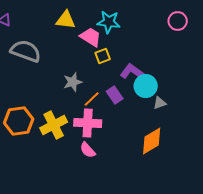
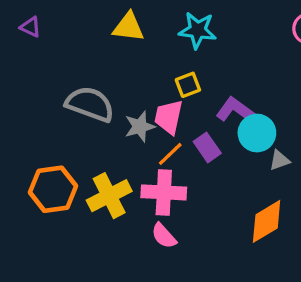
pink trapezoid: (91, 37) -> (169, 117), moved, turned -110
gray semicircle: (26, 51) -> (90, 104), moved

